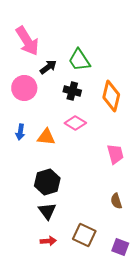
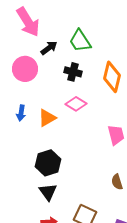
orange triangle: (46, 137) -> (47, 118), turned -36

